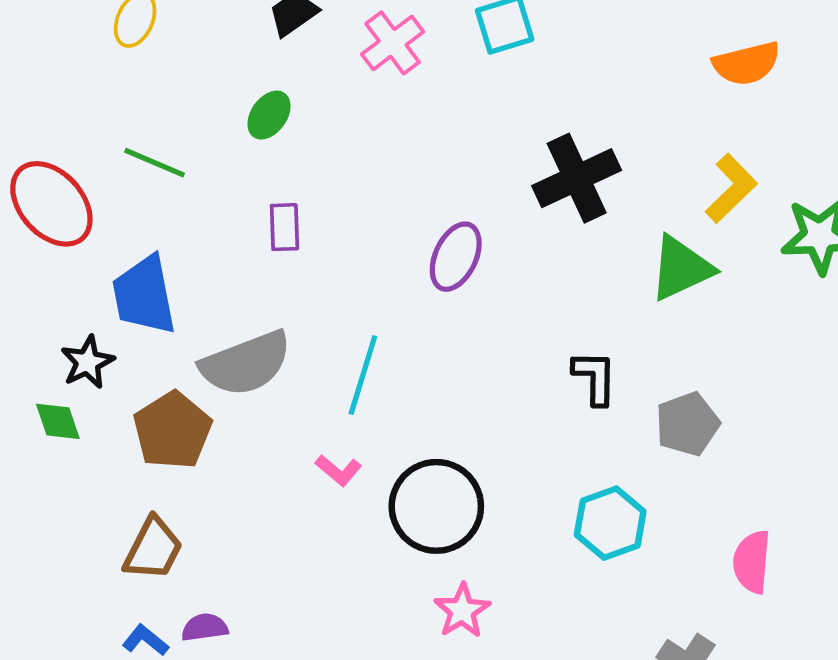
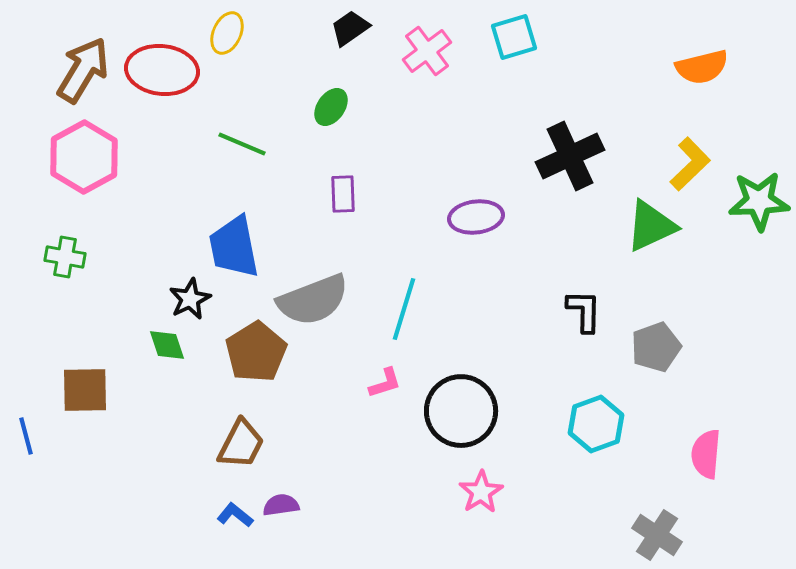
red ellipse: (51, 204) -> (162, 70), moved, turned -42
purple ellipse: (456, 257) -> (476, 217), turned 58
pink L-shape: (339, 470) -> (385, 383), turned -57

